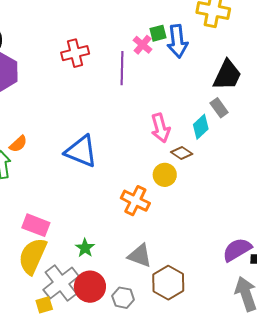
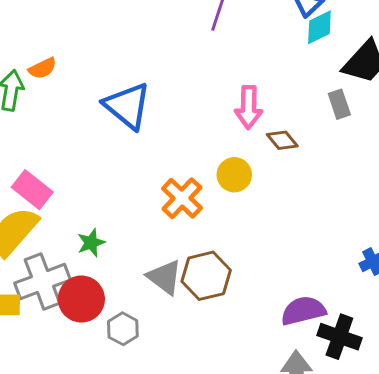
cyan diamond: (201, 127) -> (319, 27), moved
brown diamond: (182, 153) -> (282, 140), moved
brown hexagon: (168, 283) -> (206, 276), moved

